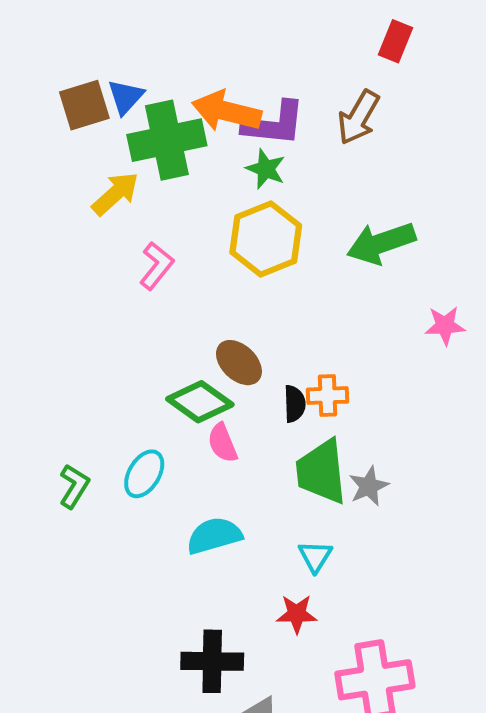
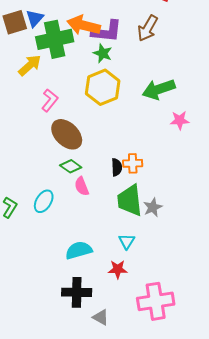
pink star: (445, 325) -> (180, 120), moved
brown ellipse: (239, 363) -> (67, 134), moved, size x1.4
green diamond: (200, 402) -> (71, 166), size x0.7
cyan semicircle: (214, 536) -> (79, 250), moved

